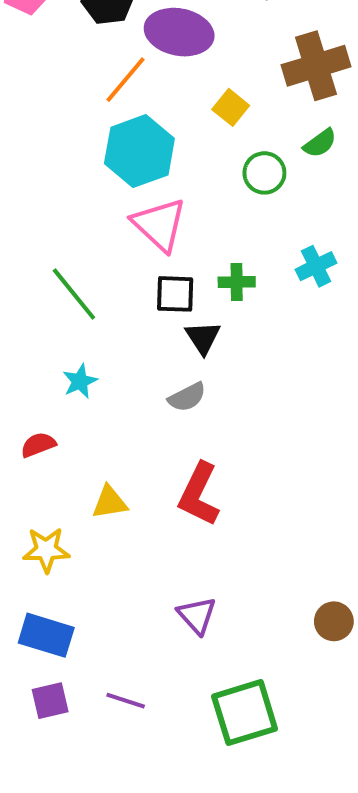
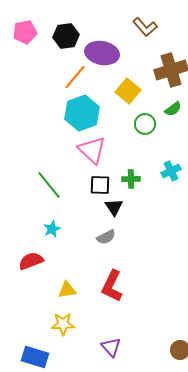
yellow square: (231, 107) -> (128, 91), size x1.4
red semicircle: (38, 445) -> (31, 261), size x1.4
yellow star: (46, 550) -> (63, 324), moved

